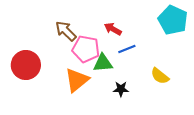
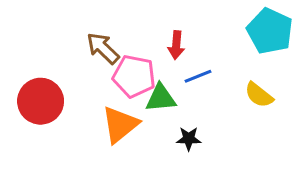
red arrow: (113, 29) -> (176, 45), turned -114
yellow semicircle: (160, 76) -> (259, 95), moved

